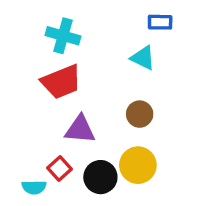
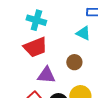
brown circle: (140, 114) -> (74, 62), moved

